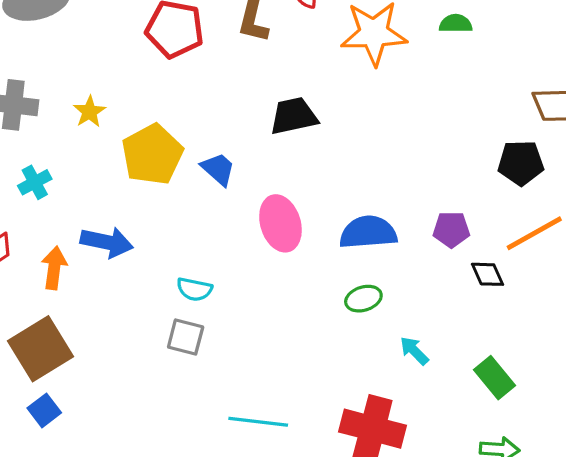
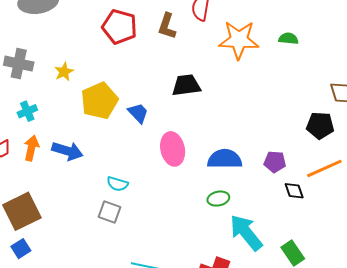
orange arrow: (54, 268) -> (31, 148), moved
cyan arrow: (414, 351) -> (246, 233), size x2.0

